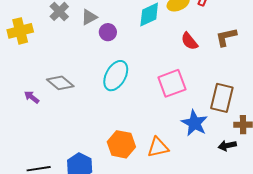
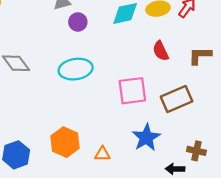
cyan ellipse: (116, 76) -> (76, 69), turned 40
brown rectangle: (222, 98) -> (177, 99), moved, turned 40
orange triangle: (158, 147) -> (102, 154), size x0.7

